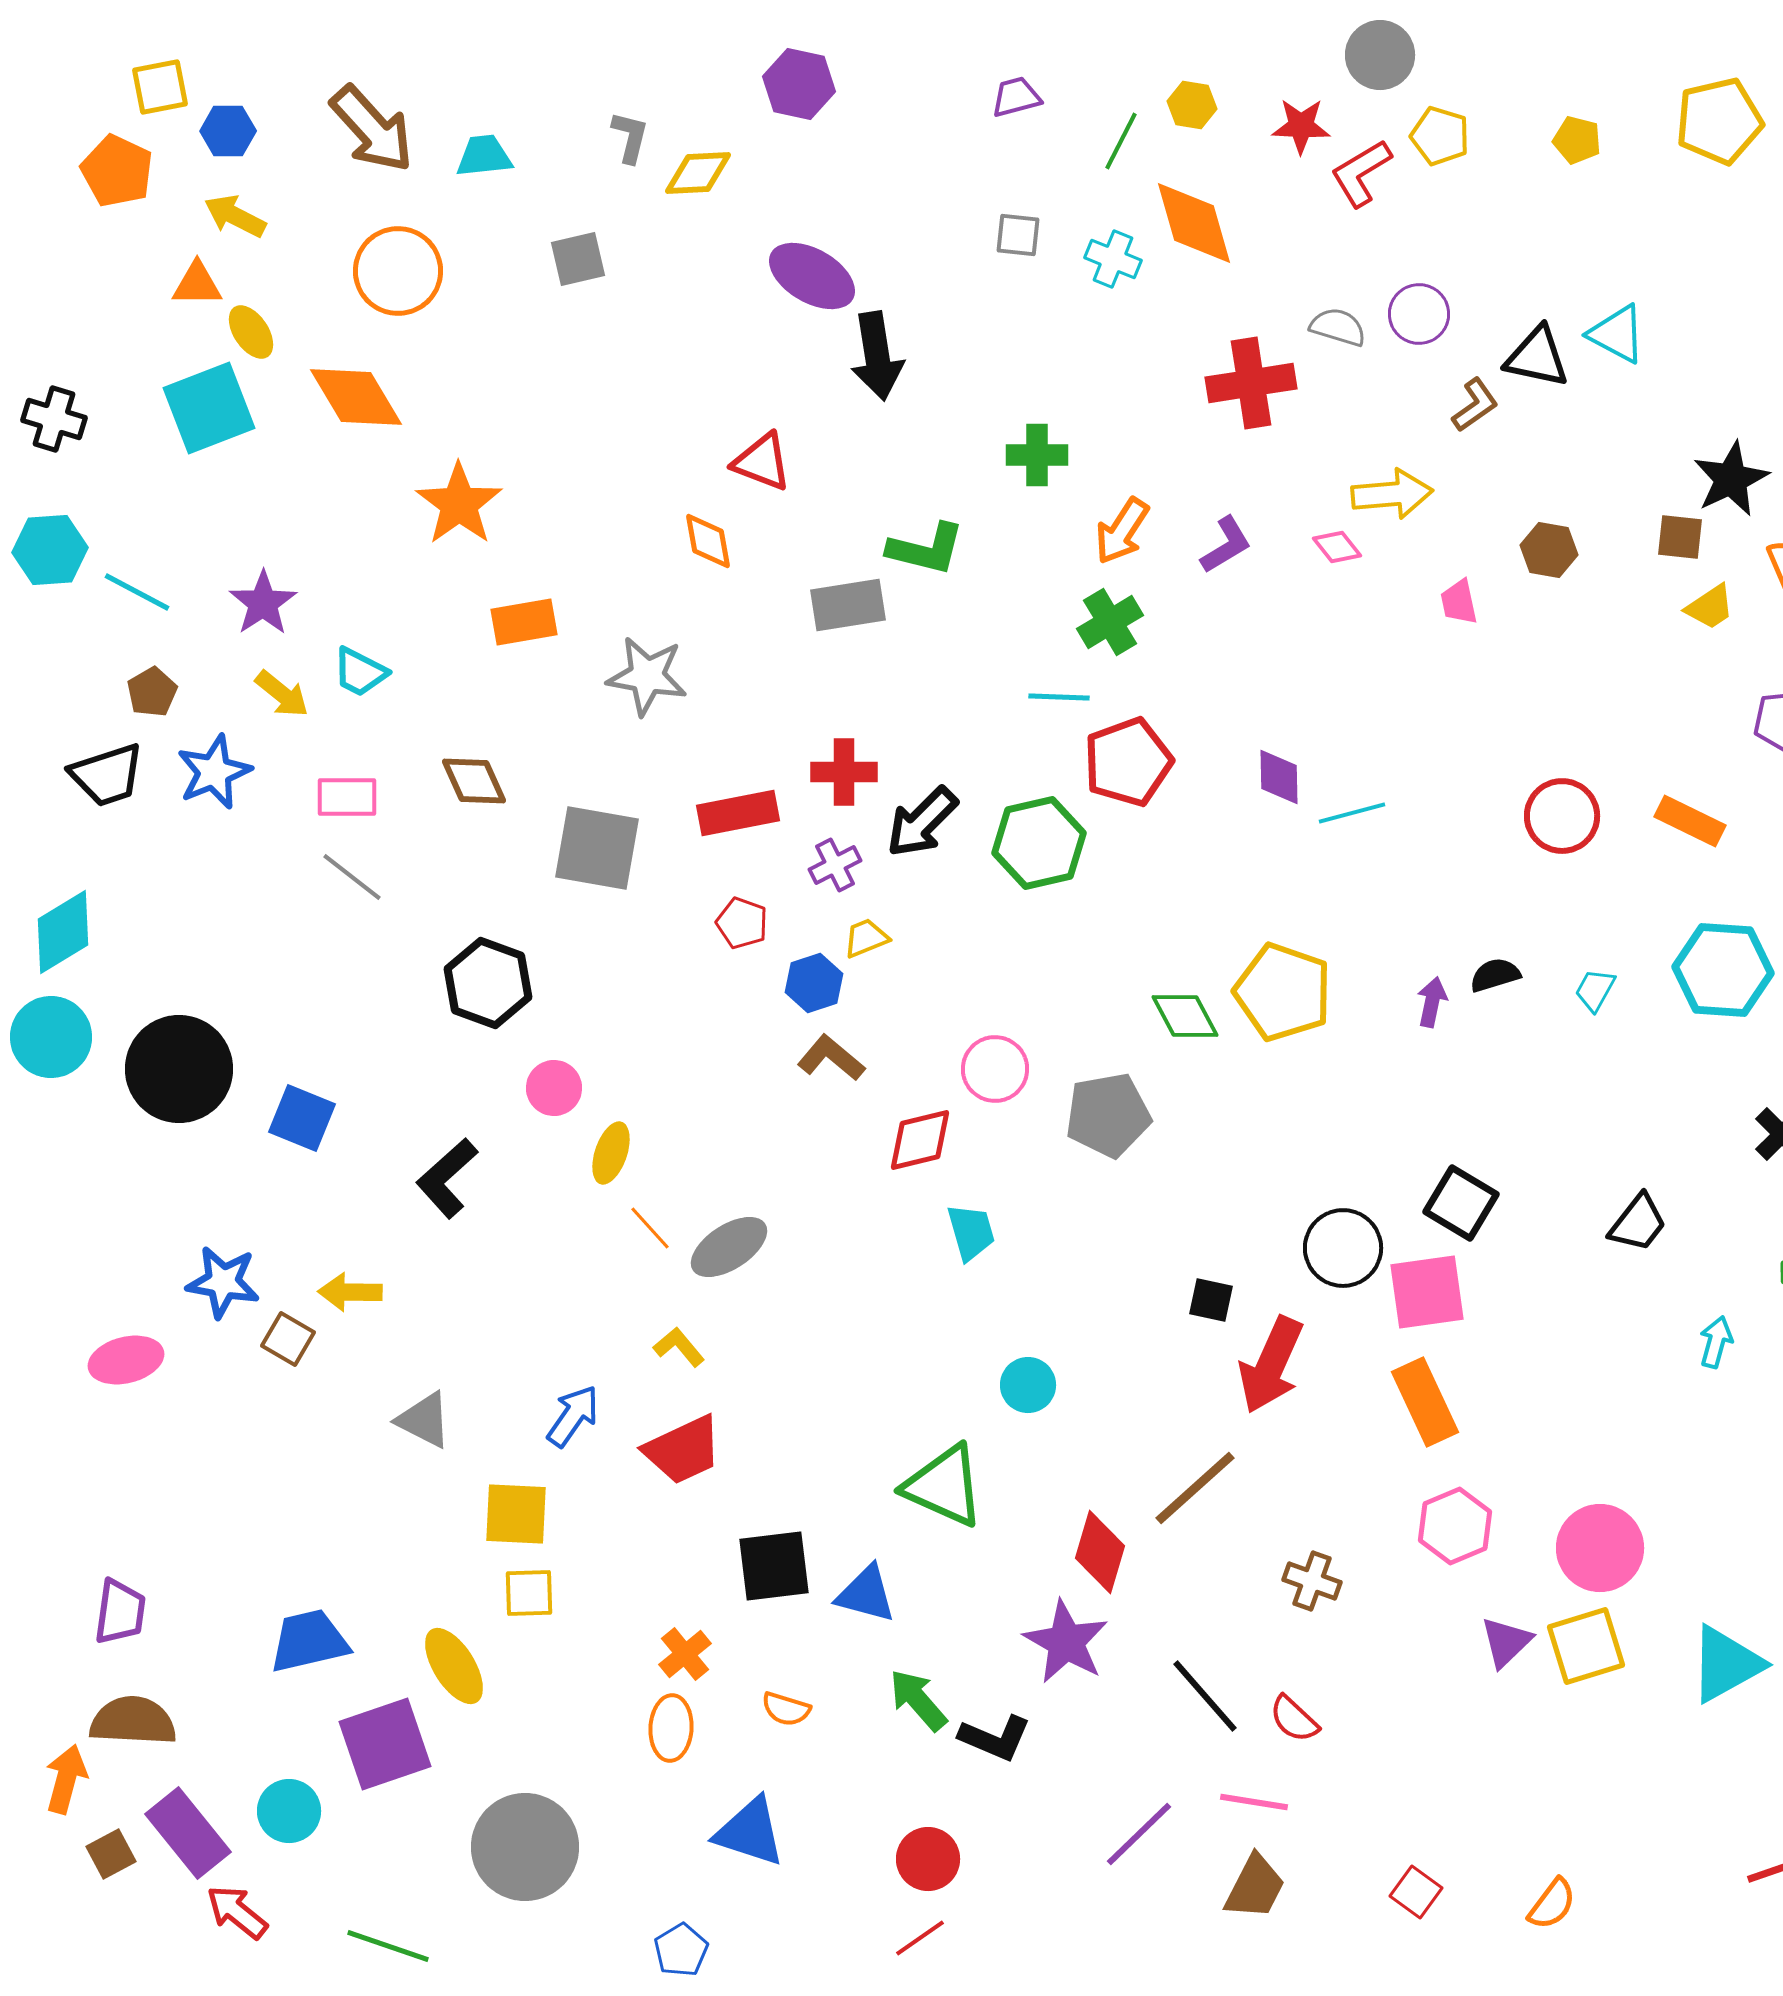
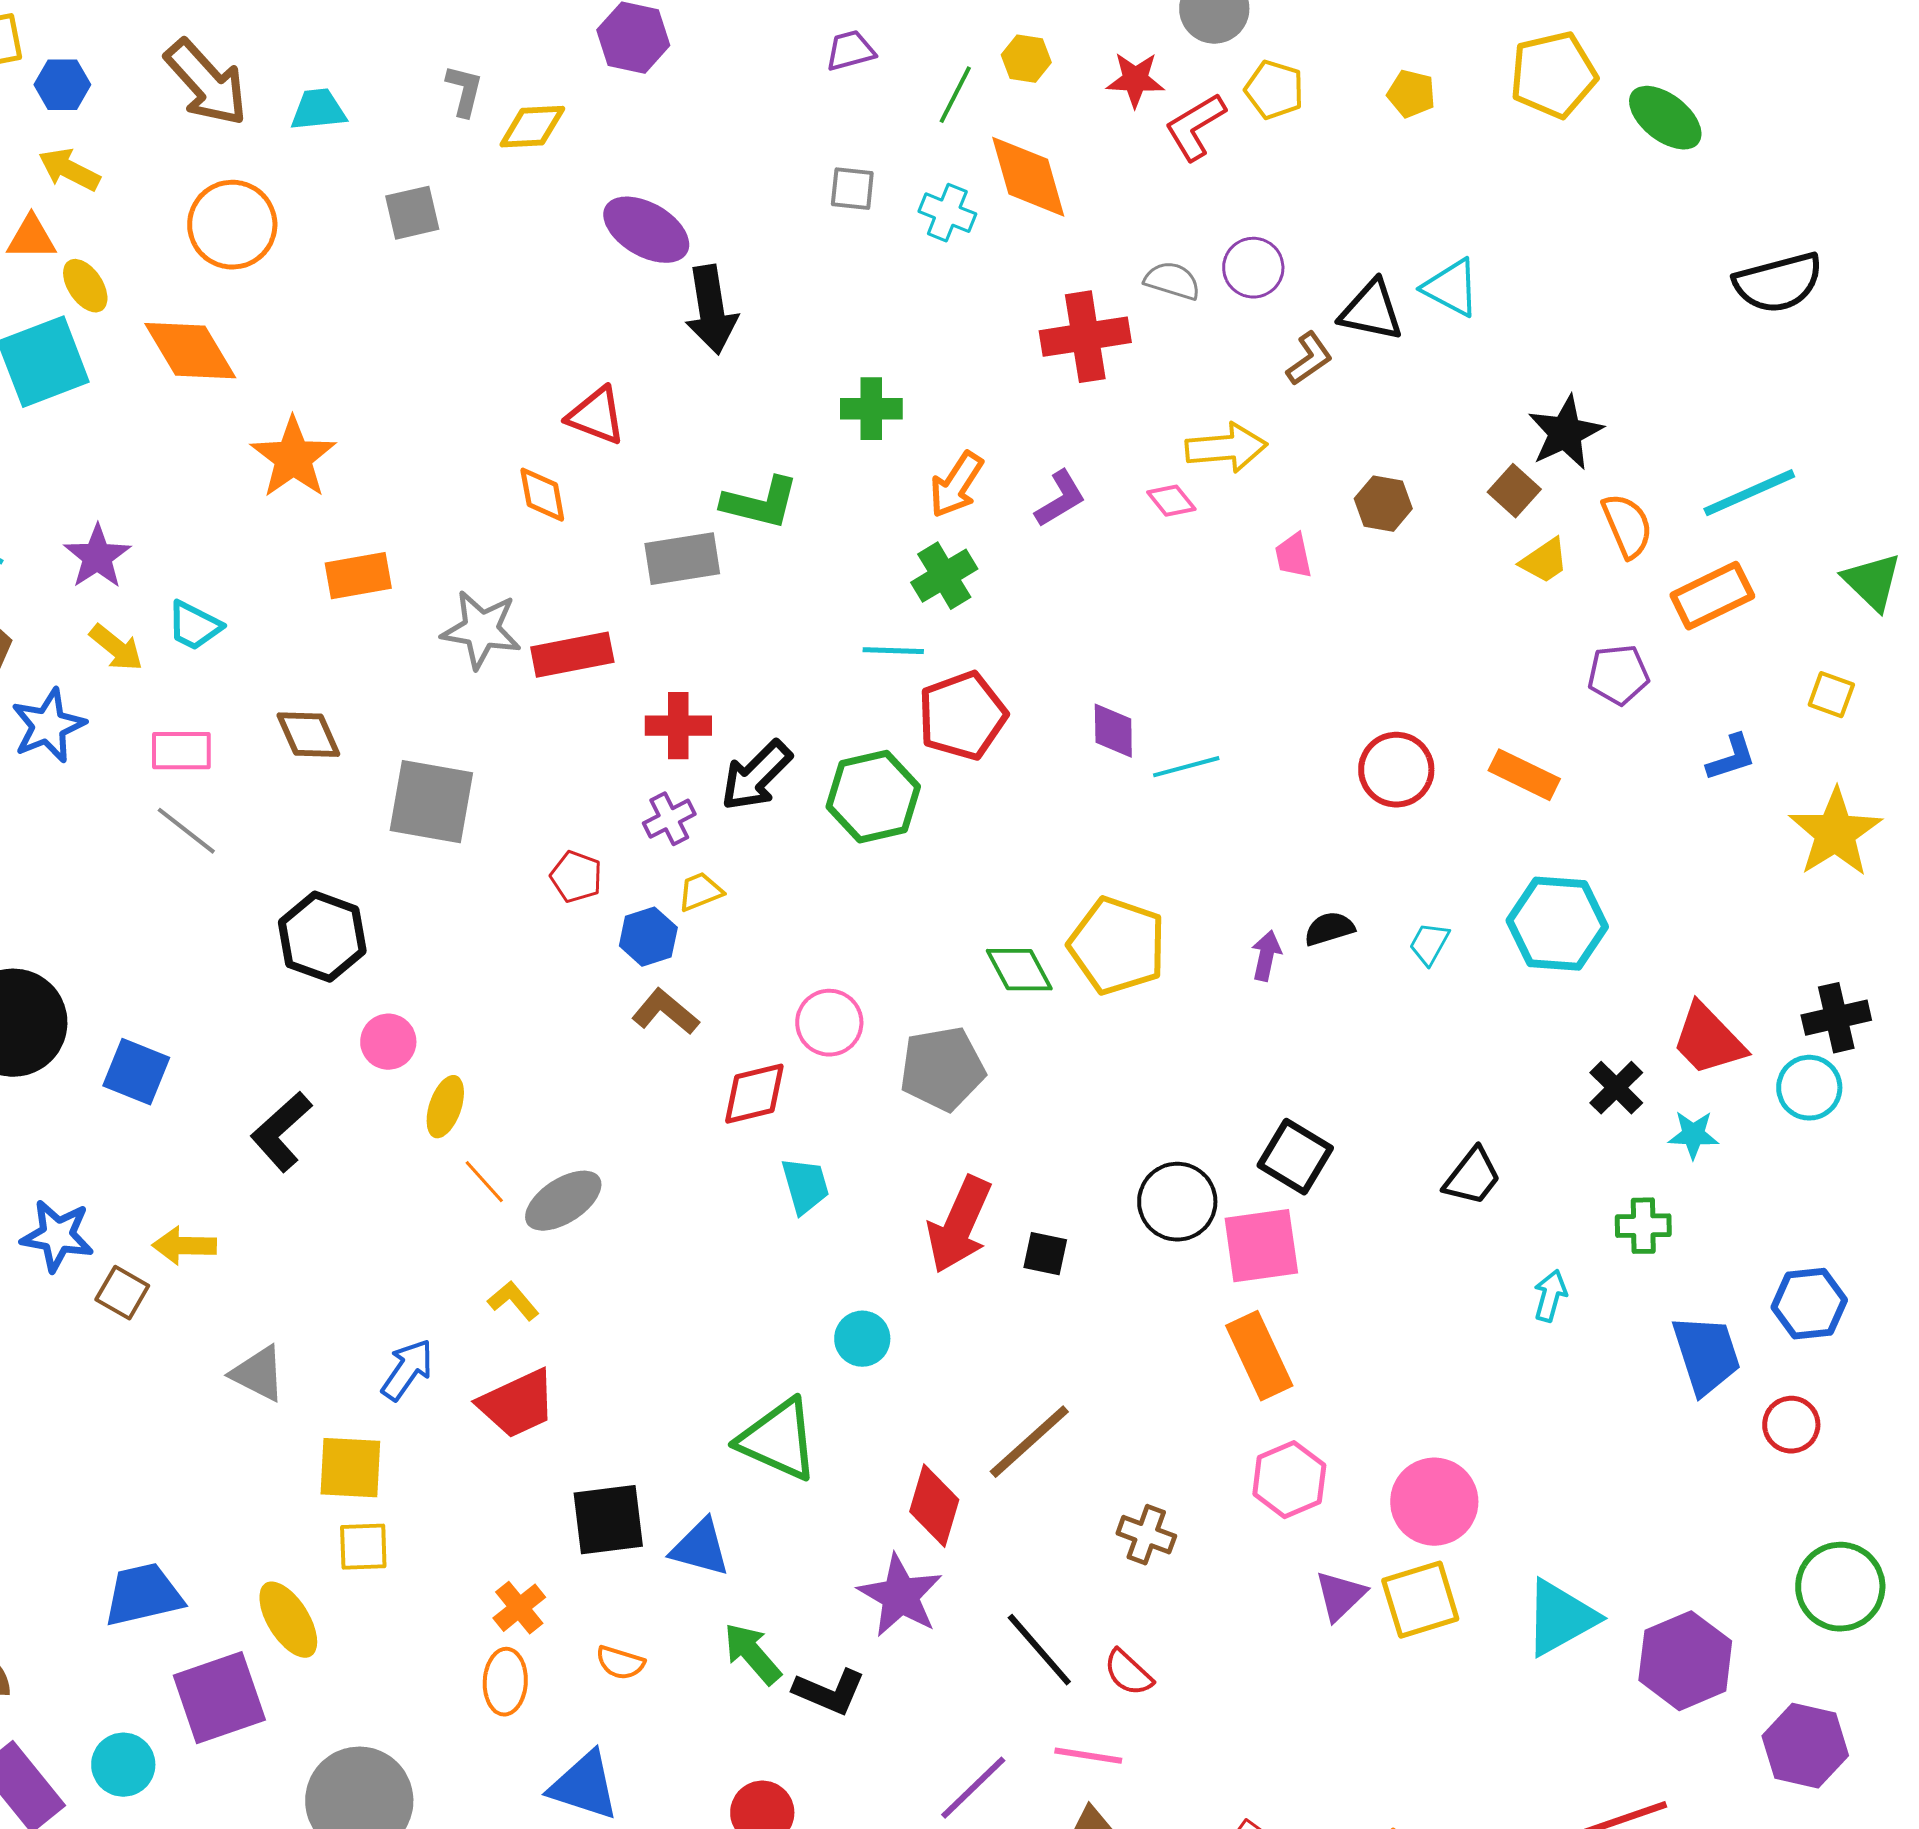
brown square: (1680, 537) -> (1514, 491), turned 36
red rectangle: (738, 813) -> (572, 655), moved
red arrow: (1271, 1365) -> (959, 1225), moved

